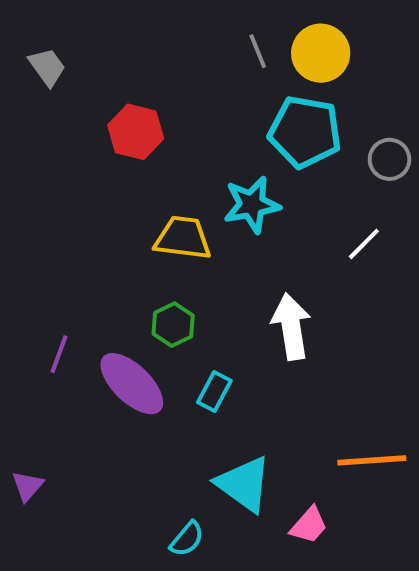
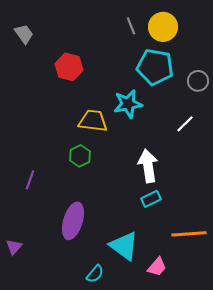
green hexagon: (173, 325) -> (80, 156), moved
purple ellipse: (132, 384) -> (73, 221), moved, turned 63
cyan rectangle: (214, 391) -> (151, 199), moved, turned 36

